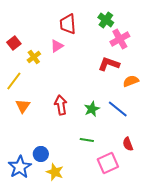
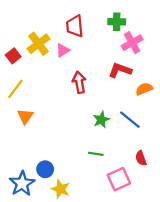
green cross: (106, 20) -> (117, 22), turned -35
red square: (14, 43) -> (13, 56), moved
yellow cross: (34, 57) -> (39, 44), moved, size x1.5
red arrow: (61, 105) -> (79, 82), moved

